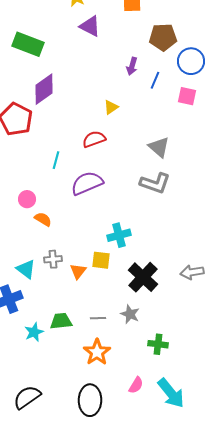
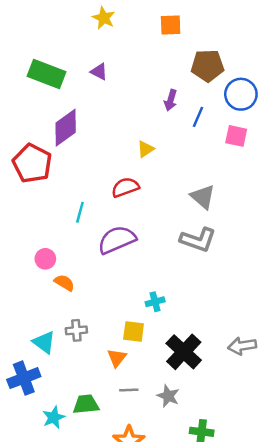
purple triangle: (90, 26) -> (99, 72), moved, size x0.7
cyan cross: (119, 235) -> (155, 302), size x0.7
orange triangle: (78, 271) -> (117, 358), moved
gray line: (98, 318) -> (129, 390), moved

